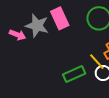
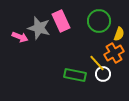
green rectangle: (74, 74) -> (75, 75), turned 35

